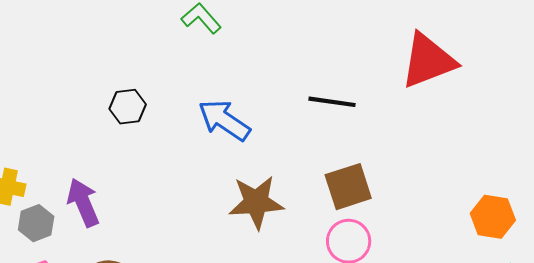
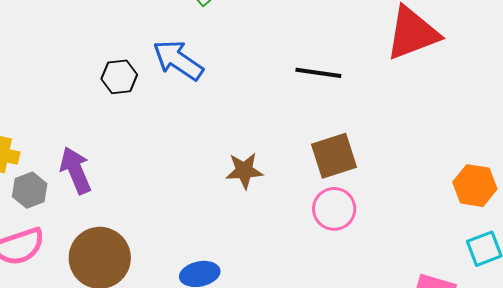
blue arrow: (224, 120) -> (178, 60), moved
brown star: (256, 202) -> (244, 171), size x0.7

